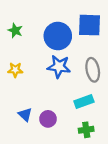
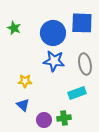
yellow star: (15, 70) -> (25, 81), moved
purple circle: (48, 119) -> (44, 120), moved
green cross: (86, 130) -> (64, 118), moved

